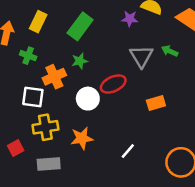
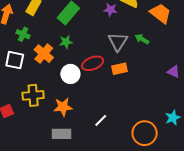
orange cross: (54, 77) -> (44, 54), turned -30
white square: (33, 97) -> (15, 60), moved
orange rectangle: (156, 103) -> (120, 69), moved
gray rectangle: (49, 164) -> (61, 134), moved

